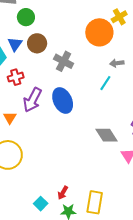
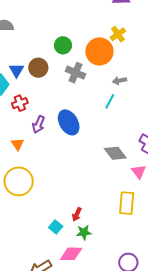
green circle: (26, 17) -> (63, 45), moved
gray cross: (64, 61) -> (76, 73), moved
purple arrow: (32, 100) -> (39, 124), size x0.7
yellow rectangle: (95, 202) -> (127, 203), moved

